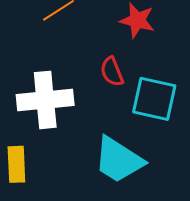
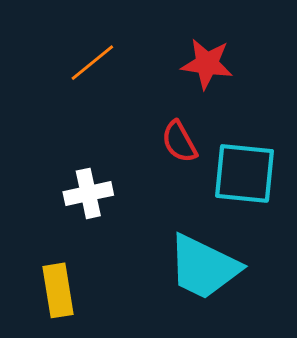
white cross: (45, 100) -> (88, 193), size x0.6

